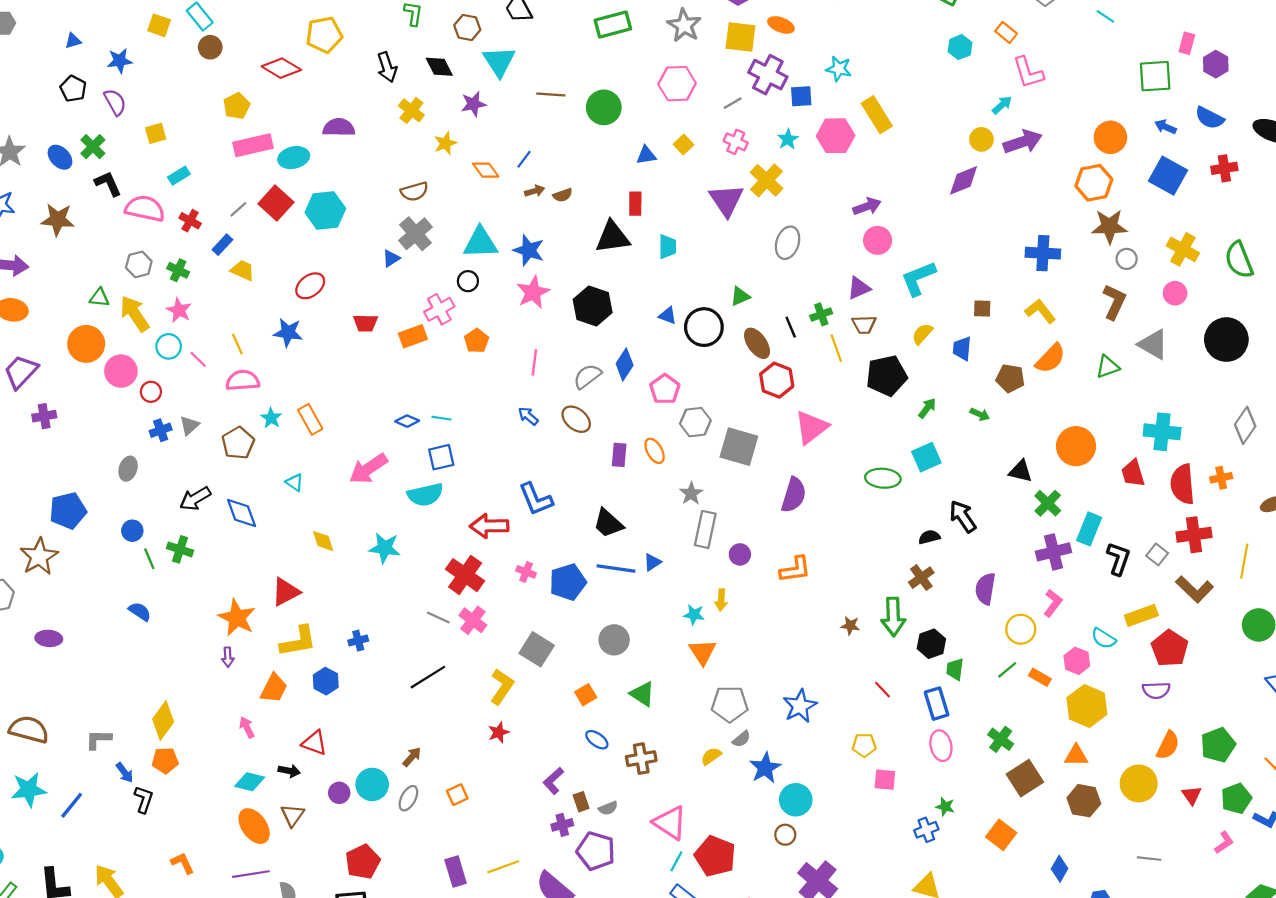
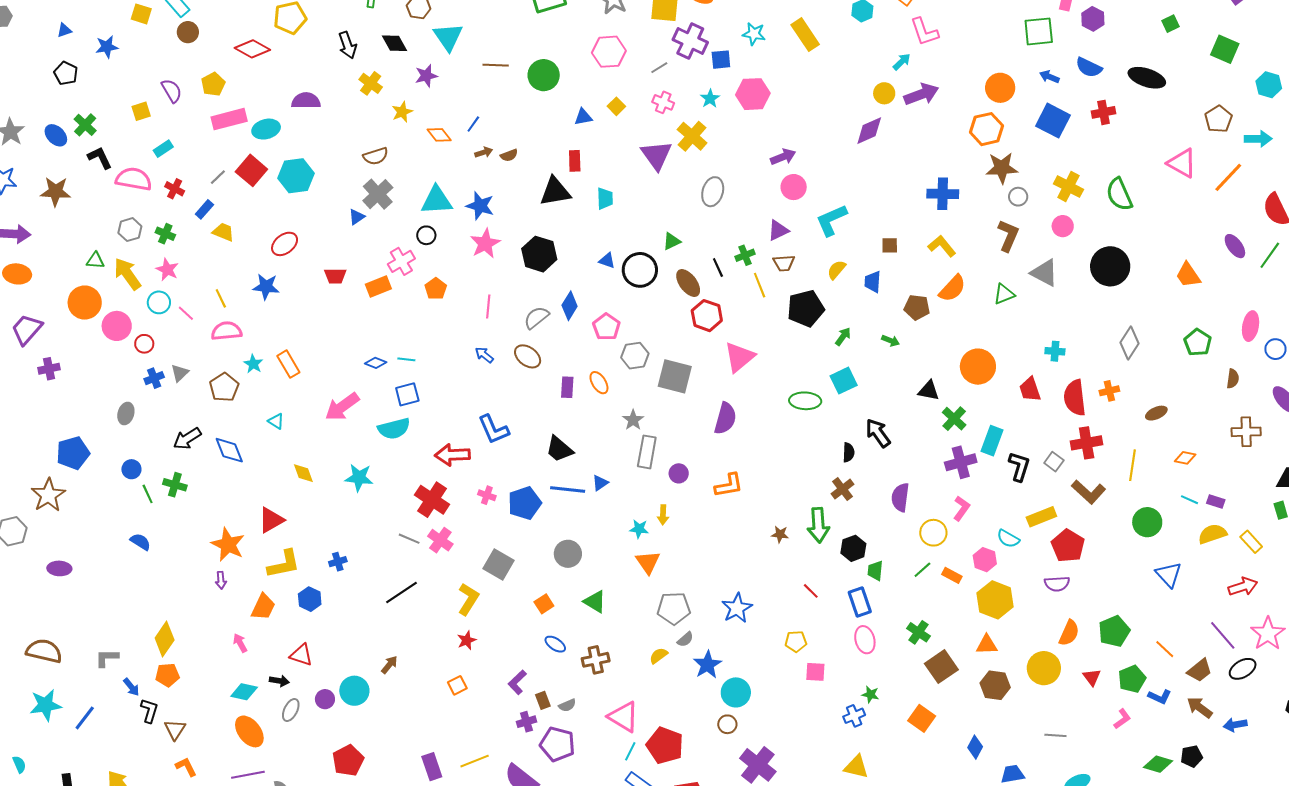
purple semicircle: (115, 102) -> (172, 91), moved
yellow rectangle: (877, 115) -> (805, 35), moved
cyan cross: (1162, 432) -> (1055, 351), size x0.6
black semicircle: (929, 537) -> (849, 452), turned 108
orange square: (457, 795) -> (457, 685), moved
gray ellipse: (408, 798) -> (291, 710), moved
brown triangle: (292, 815) -> (175, 730), moved

